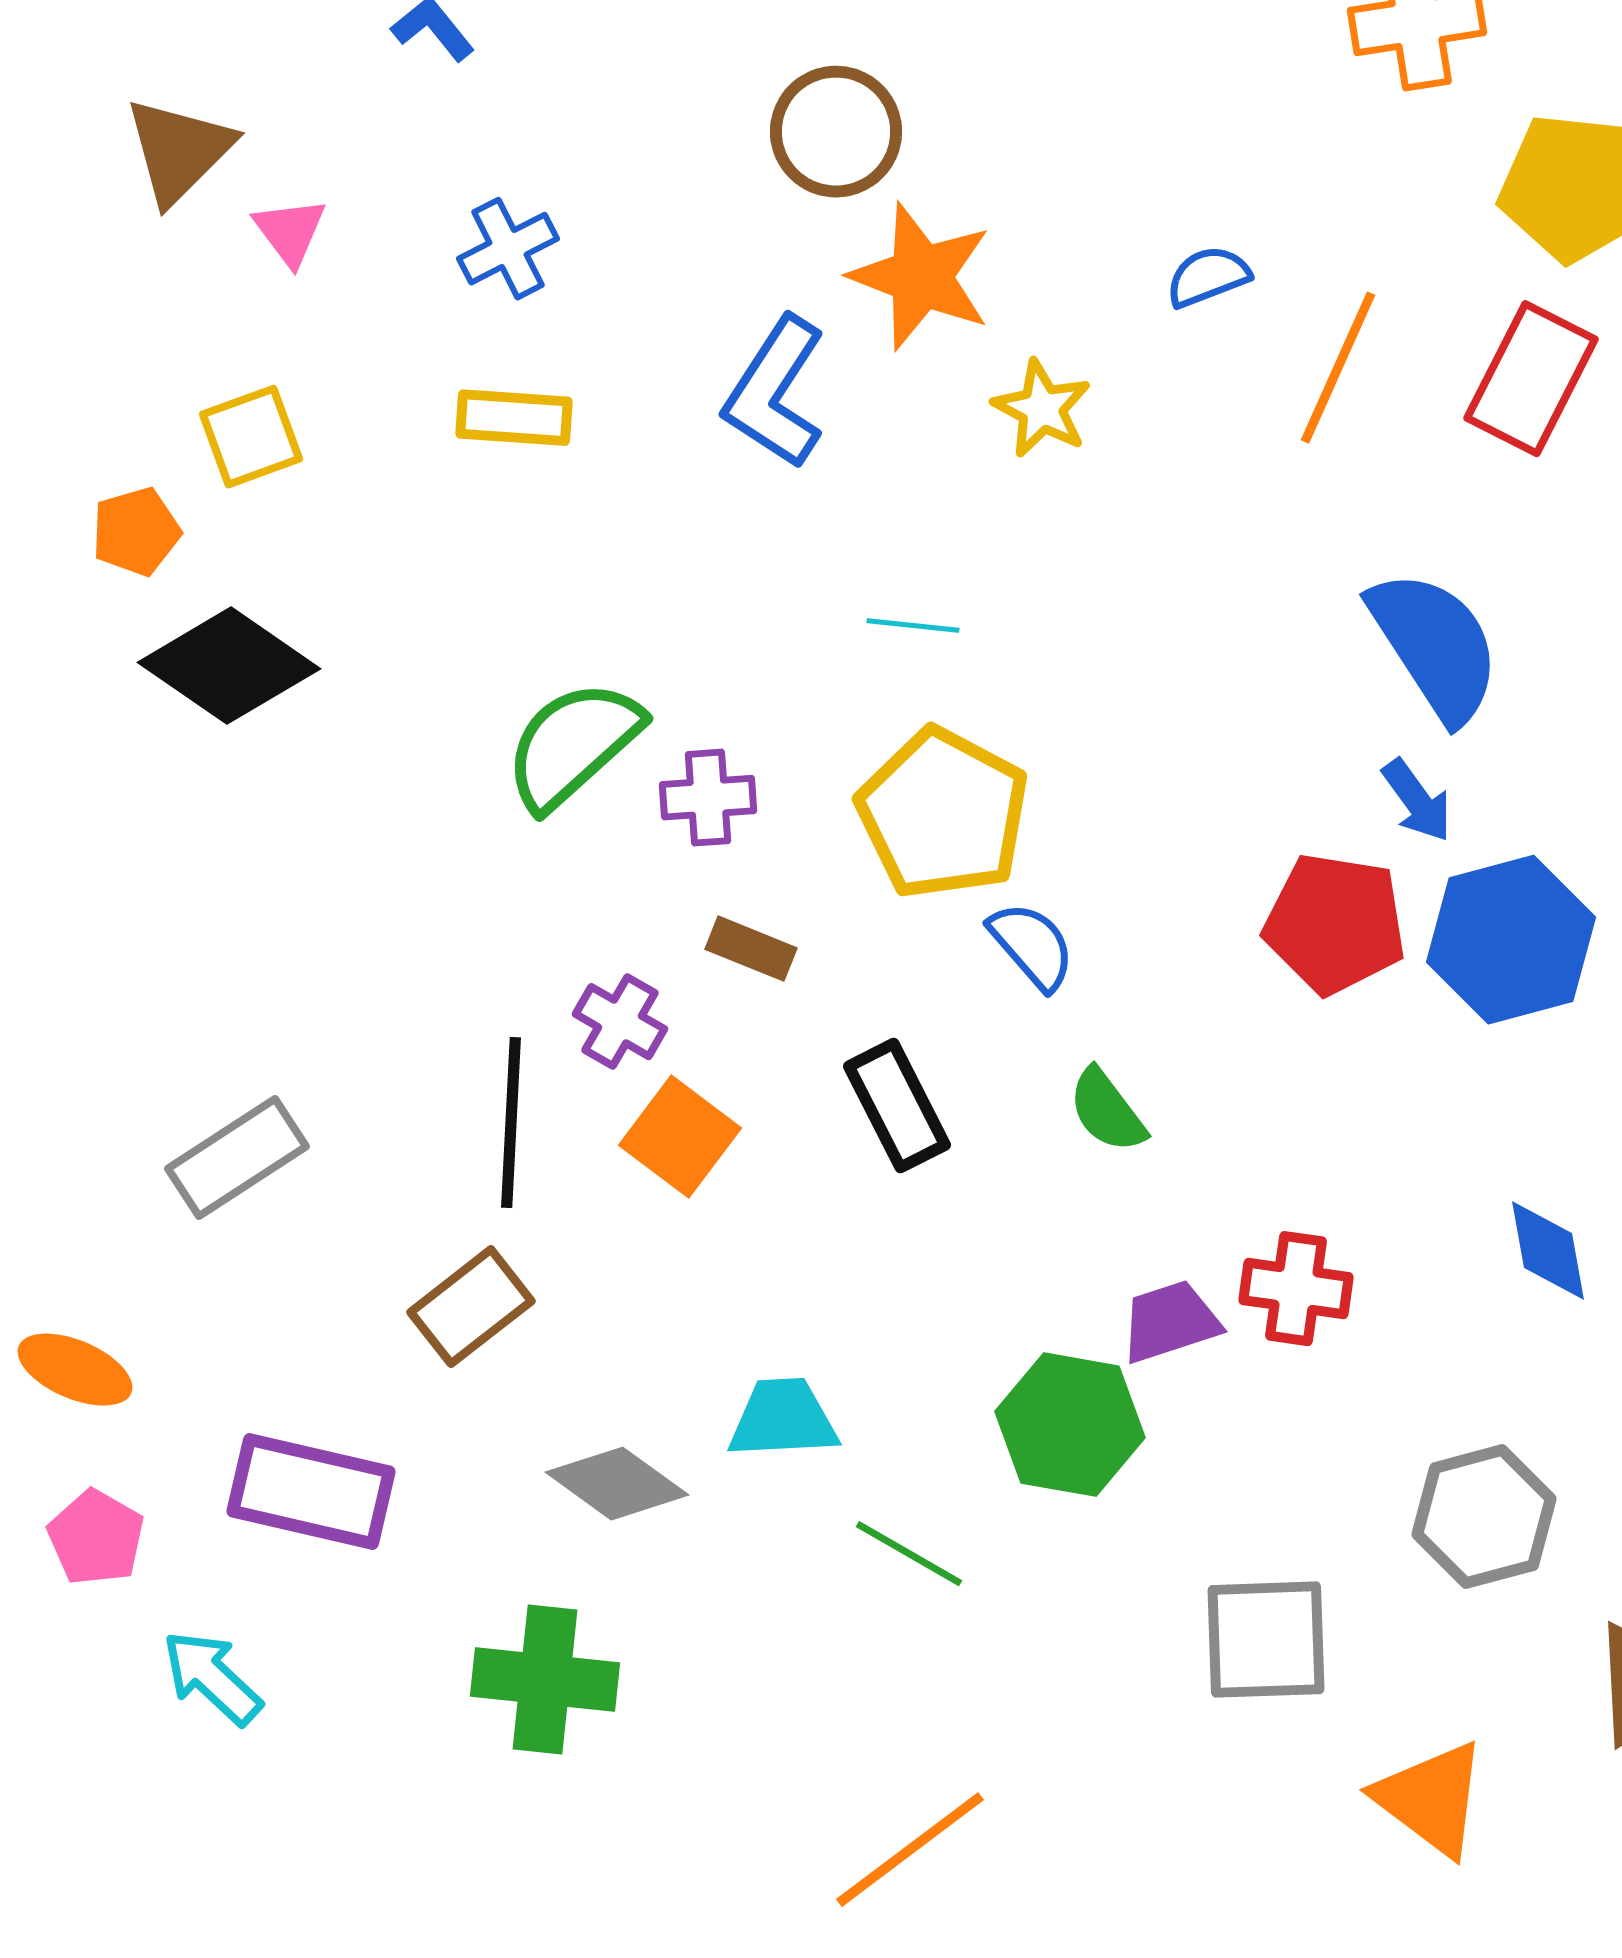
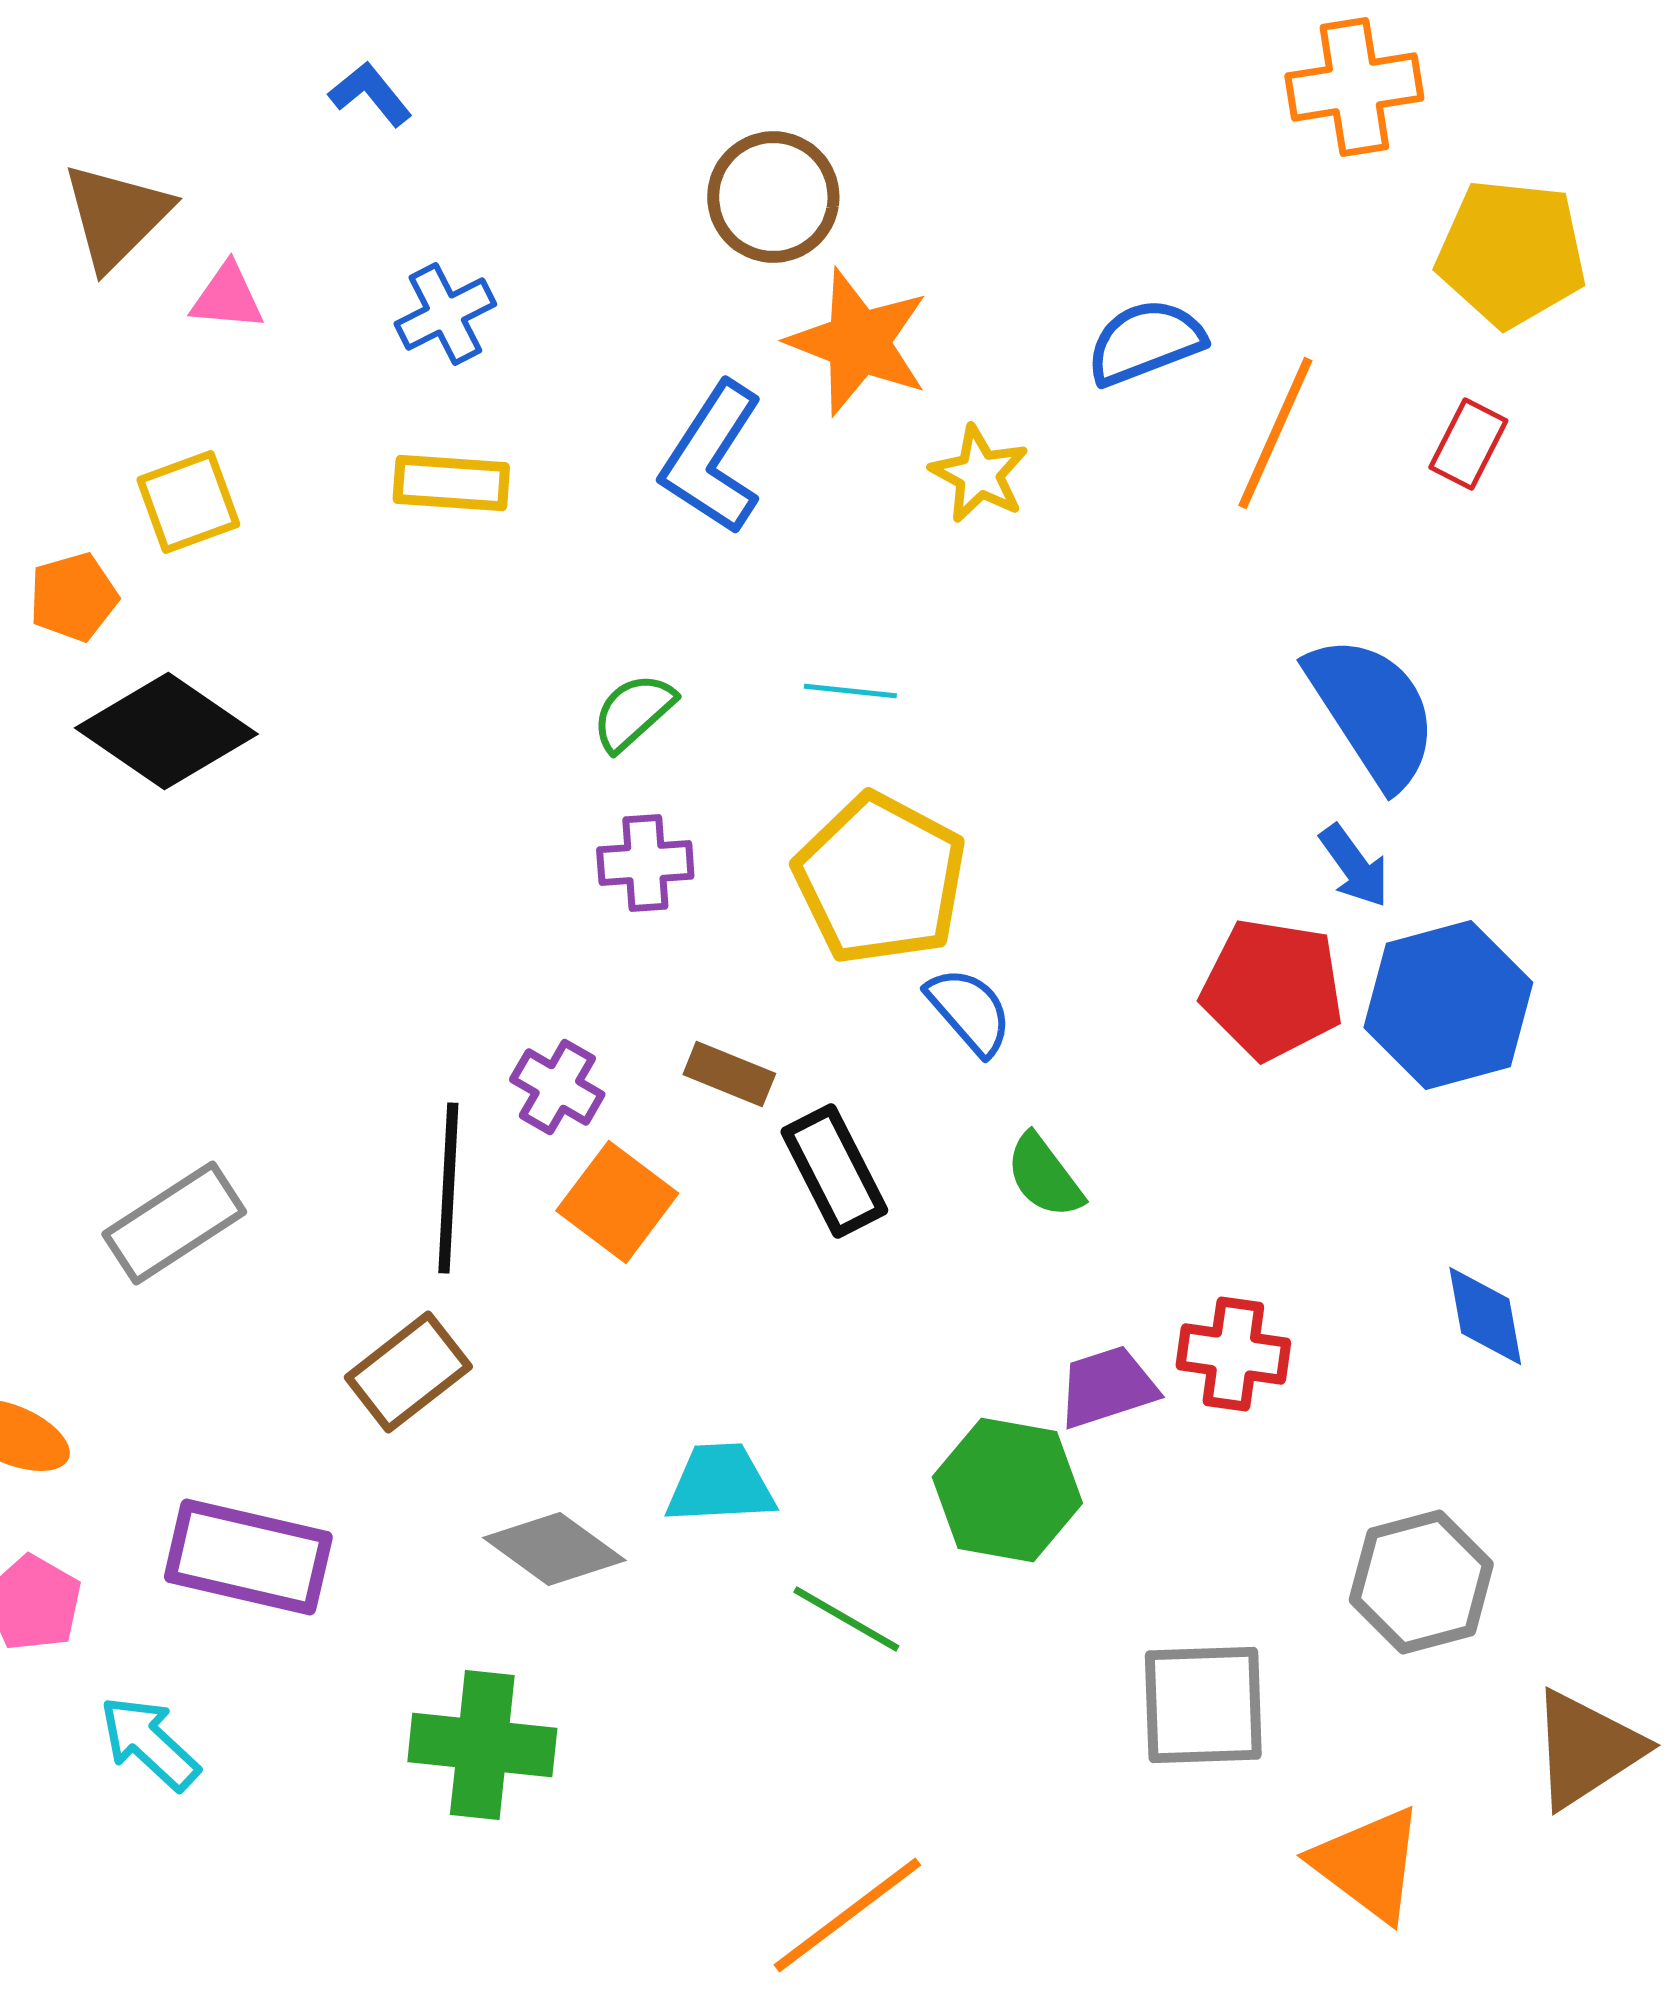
pink triangle: (290, 232) -> (227, 297), turned -48
blue semicircle: (1208, 277) -> (1145, 342), size x1.4
red rectangle: (1531, 379) -> (1468, 444), size x0.6
green semicircle: (573, 745) -> (633, 712), moved, size x0.6
brown rectangle: (751, 949) -> (729, 1074), moved

